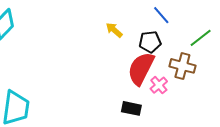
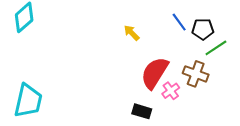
black pentagon: (150, 42) -> (203, 29), moved

